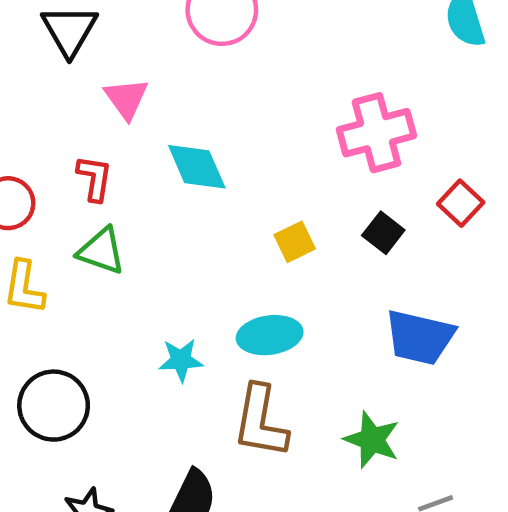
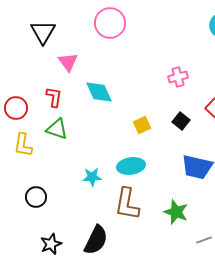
pink cross: (376, 133) -> (178, 77), size x0.6
black circle: (54, 406) -> (36, 197), size x0.7

